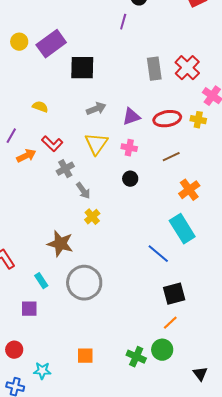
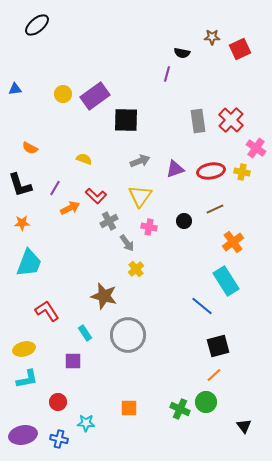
pink cross: (129, 148) -> (149, 227), moved
black circle: (130, 179) -> (184, 221), moved

